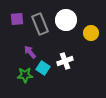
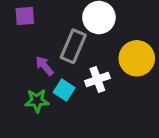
gray rectangle: (40, 24) -> (73, 46), moved, turned 45
yellow circle: (91, 33) -> (137, 58), moved, size x1.5

